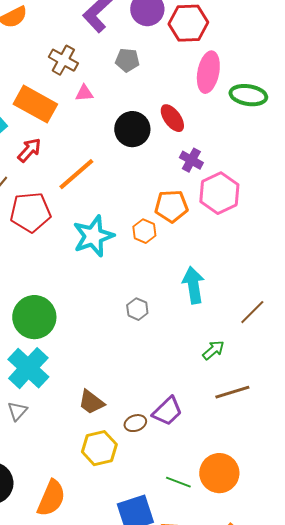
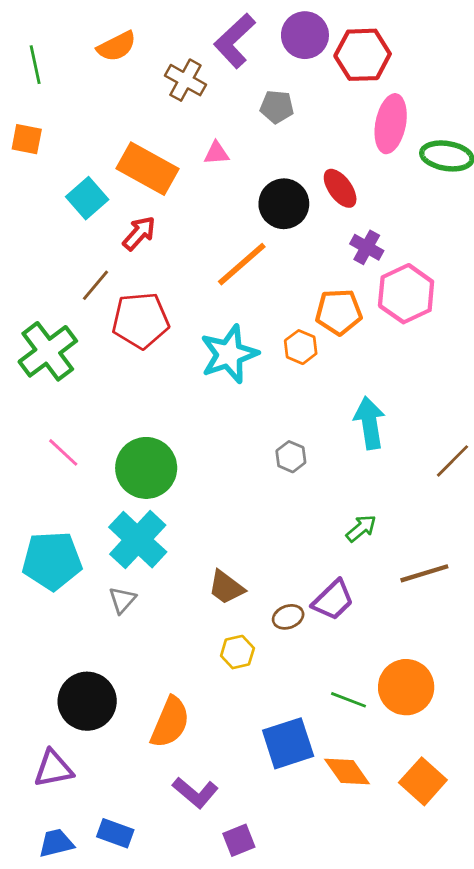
brown cross: (63, 60) -> (185, 80), moved
orange line: (76, 174) -> (242, 264), moved
green arrow: (213, 350) -> (361, 528), moved
yellow hexagon: (99, 448) -> (237, 652), size x0.7

